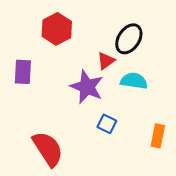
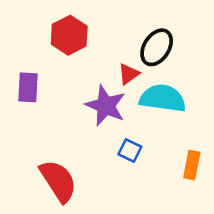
cyan semicircle: (134, 81) -> (163, 98), size x1.4

